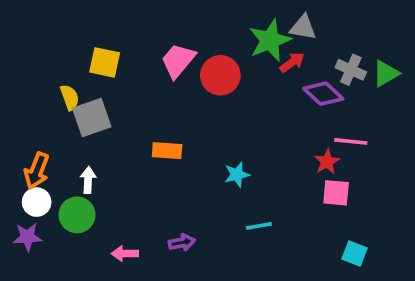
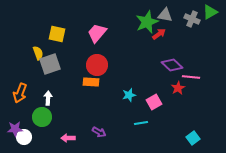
gray cross: (351, 70) -> (192, 19), moved
green triangle: (386, 73) -> (210, 12), moved
red circle: (220, 75) -> (97, 65), moved
purple diamond: (323, 94) -> (172, 65), moved
pink square: (336, 193) -> (154, 102), moved, turned -35
white circle: (37, 202) -> (24, 137), moved
purple arrow: (182, 242) -> (99, 132), turned 40
cyan square: (354, 254) -> (193, 138), turned 32

